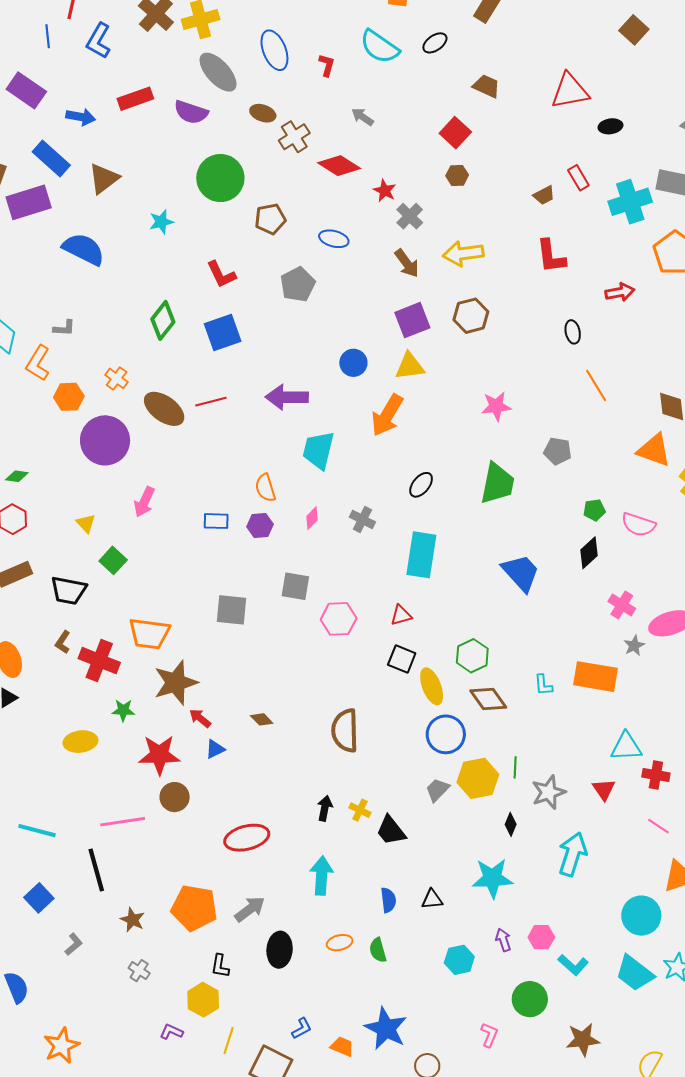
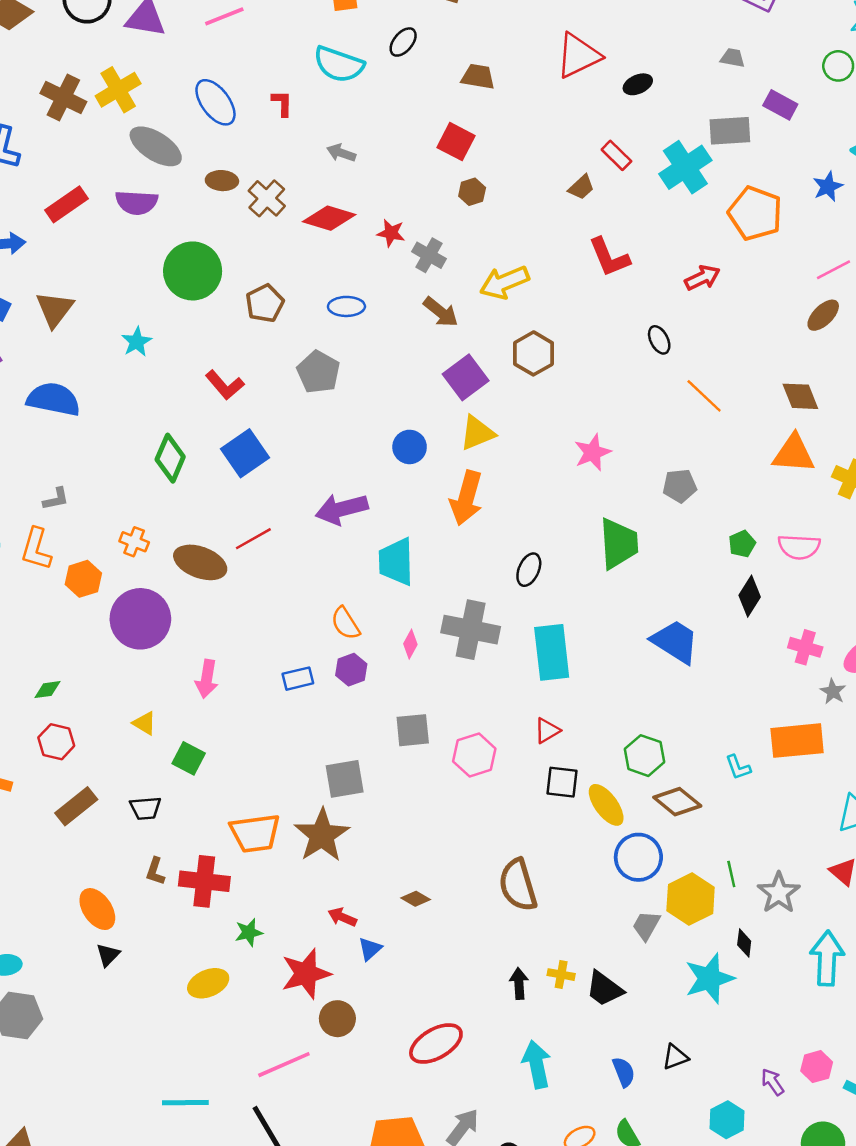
gray cross: (362, 519) -> (471, 630), size x1.8
black trapezoid: (68, 590) -> (145, 808), size x0.7
brown star: (176, 683) -> (322, 835), moved
cyan star: (492, 878) -> (709, 978), moved

